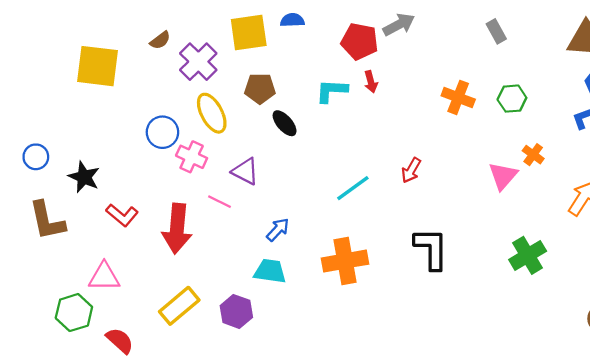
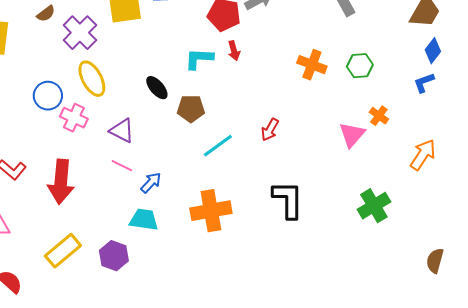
brown pentagon: (260, 88) -> (191, 109), moved
pink line: (220, 202) -> (122, 166), moved

